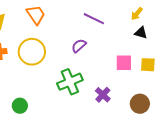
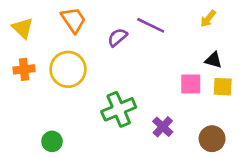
black triangle: (141, 33) -> (213, 60), moved
purple semicircle: (79, 46) -> (117, 37), moved

